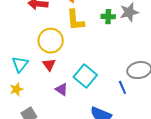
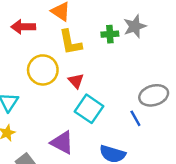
red triangle: (49, 65) -> (76, 81), moved
purple triangle: (61, 89) -> (62, 143), moved, size x1.5

